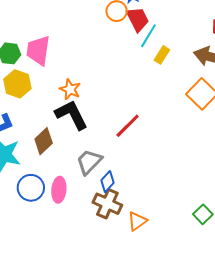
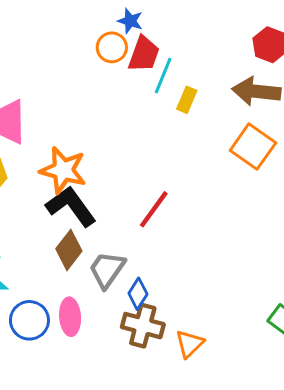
red trapezoid: (138, 19) -> (144, 54), turned 56
orange star: (70, 89) -> (63, 170), size x1.5
brown diamond: (44, 141) -> (69, 250), moved

